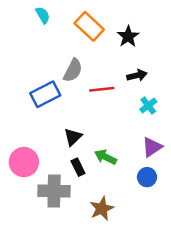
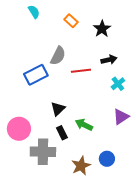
orange rectangle: (89, 26) -> (71, 21), size x0.6
blue circle: (147, 177) -> (107, 159), moved

